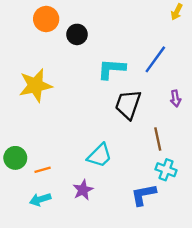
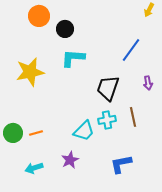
cyan L-shape: (111, 69) -> (73, 58), moved
orange line: (43, 170) -> (36, 133), moved
cyan cross: (166, 170) -> (107, 120), moved, turned -30

